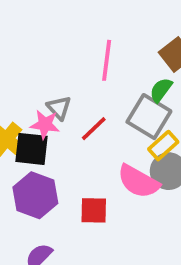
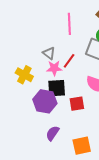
pink star: (45, 124) -> (54, 68), moved
black square: (31, 149) -> (57, 88), moved

